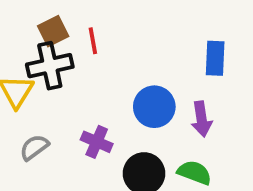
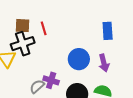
brown square: (53, 31) -> (23, 26), turned 35
gray semicircle: (34, 147) -> (37, 86), moved

